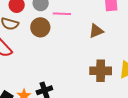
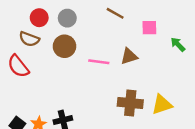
pink line: (62, 14) -> (99, 62), moved

